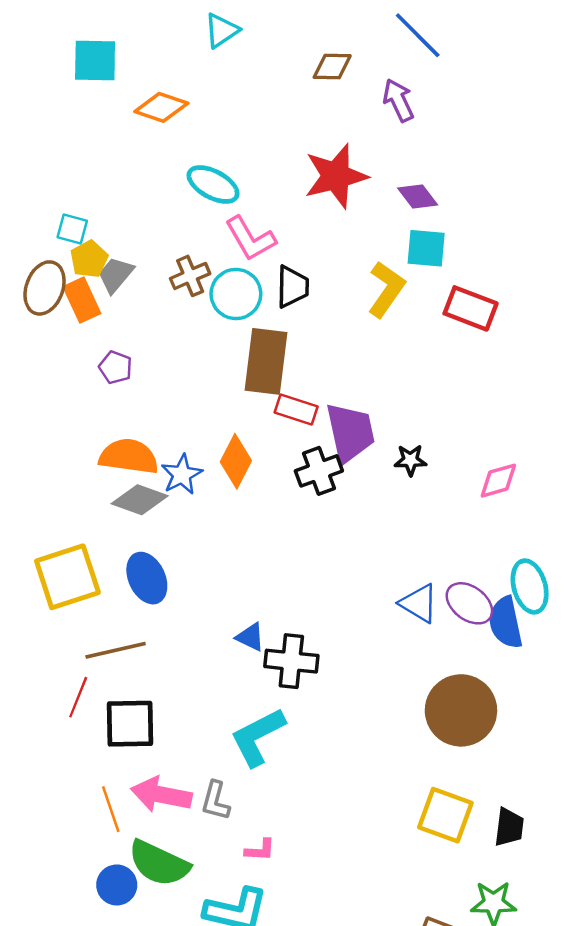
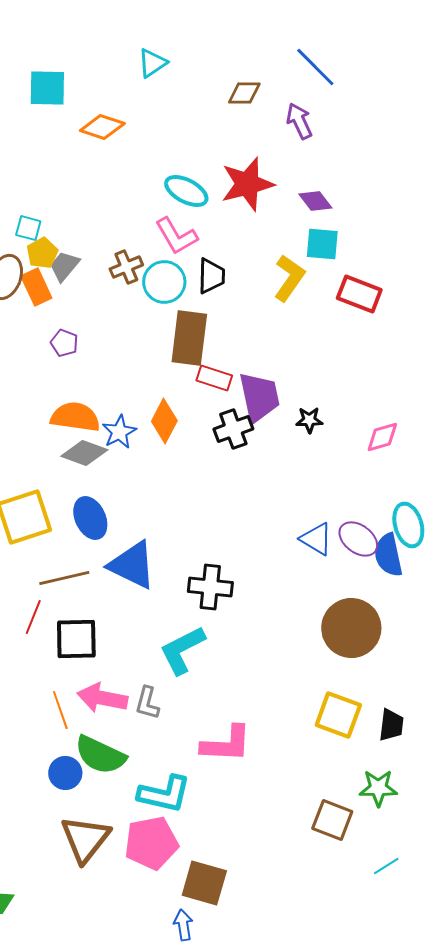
cyan ellipse: (213, 184) -> (186, 191), moved
blue triangle: (250, 637) -> (132, 565), moved, size x2.0
pink L-shape: (260, 850) -> (226, 744), moved, size x2.0

